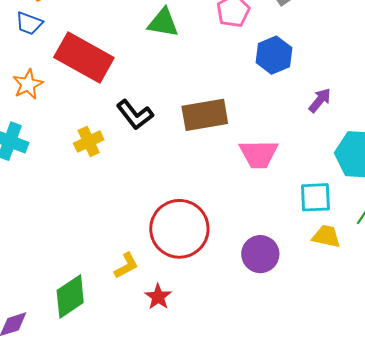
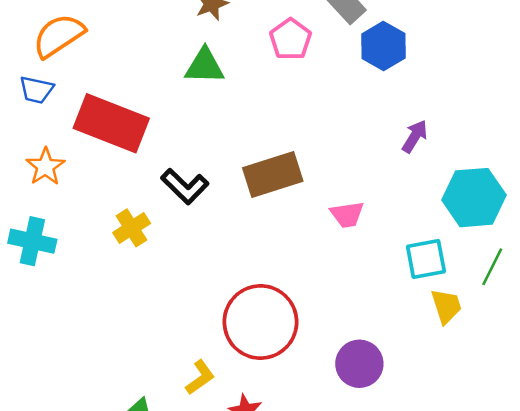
blue hexagon: (274, 55) -> (383, 46), moved
pink trapezoid: (259, 154) -> (347, 215), size x0.7
yellow trapezoid: (326, 236) -> (446, 306), turned 68
purple circle: (260, 254) -> (359, 364), moved

